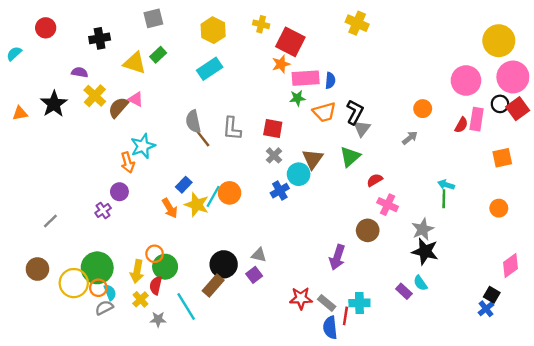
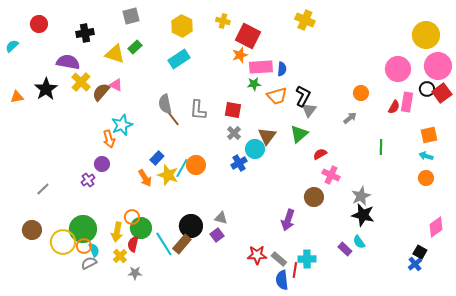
purple semicircle: (80, 72) -> (68, 62), size x1.6
cyan arrow: (446, 185) -> (426, 156), moved
green line: (444, 199) -> (381, 147), moved
cyan line: (186, 306) -> (164, 244), moved

